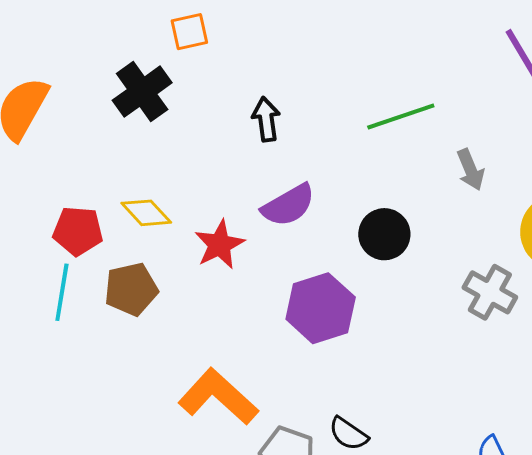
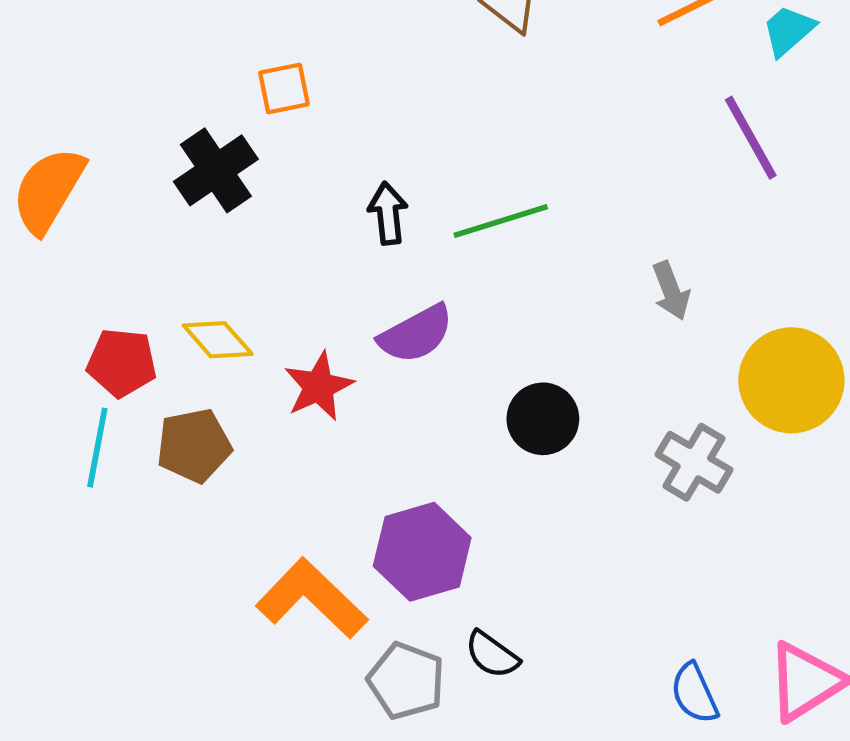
green line: (401, 117) -> (501, 221), moved
black circle: (384, 234) -> (543, 419), moved
purple hexagon: (321, 308) -> (422, 552), moved

